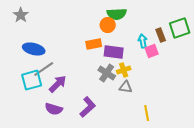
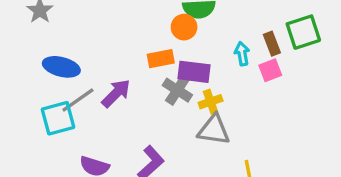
pink square: (152, 51) -> (270, 70), moved
gray cross: (107, 73) -> (177, 90), moved
purple arrow: (58, 84) -> (116, 93), moved
gray triangle: (126, 87) -> (214, 130), size x1.5

